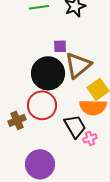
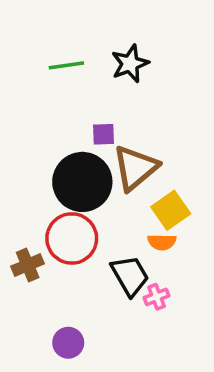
orange semicircle: (93, 107) -> (162, 242), size x0.6
purple circle: (40, 164) -> (68, 343), size x0.6

